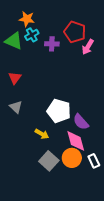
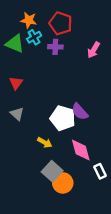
red pentagon: (75, 32) -> (61, 23), moved
purple semicircle: (81, 122) -> (80, 112), moved
orange circle: (72, 158) -> (63, 183), moved

